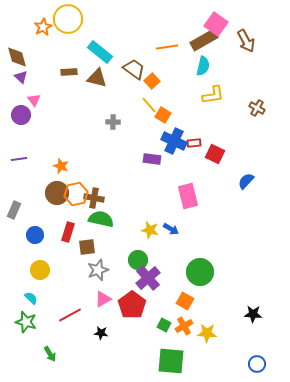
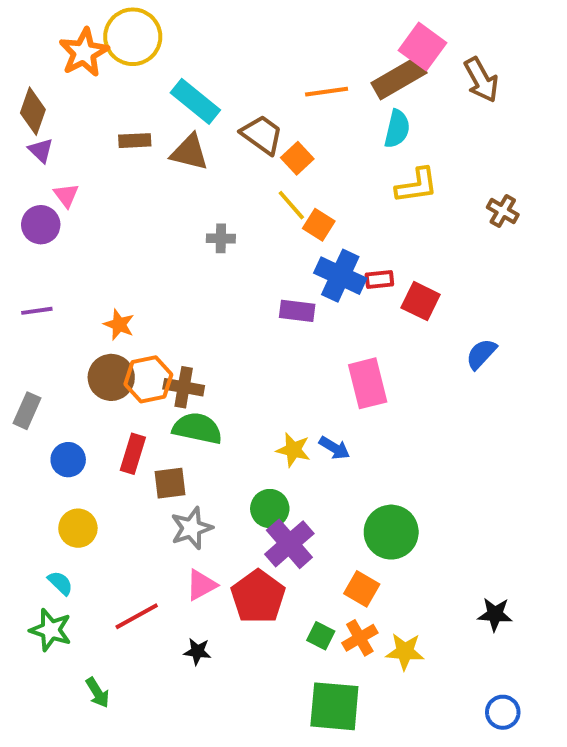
orange star: (43, 27) -> (84, 52), size x1.4
brown diamond: (17, 57) -> (33, 111), turned 35

